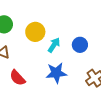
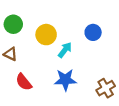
blue circle: (80, 45) -> (93, 32), moved

